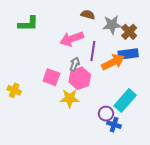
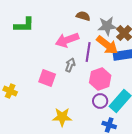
orange arrow: (113, 62) -> (107, 45), moved, turned 65
pink hexagon: (80, 78) -> (100, 79), moved
yellow star: (70, 98) -> (62, 117), moved
purple circle: (106, 114) -> (100, 101), moved

